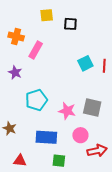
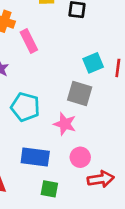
pink rectangle: (36, 50) -> (29, 41), turned -60
cyan pentagon: (36, 100) -> (25, 107), turned 30
gray square: (92, 108) -> (80, 94), moved

